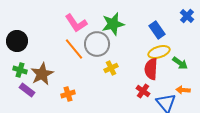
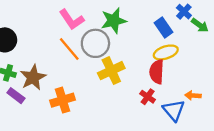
blue cross: (187, 16) -> (184, 12), moved
green arrow: (180, 63) -> (200, 25), moved
yellow cross: (111, 68) -> (111, 71), size x1.6
orange cross: (68, 94) -> (63, 100), size x1.5

